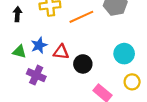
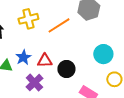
purple cross: (36, 75) -> (34, 83), moved, turned 30

